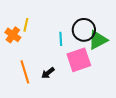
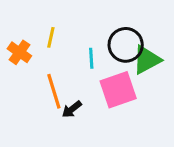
yellow line: (26, 25) -> (51, 37), moved
orange line: (25, 72) -> (54, 91), moved

